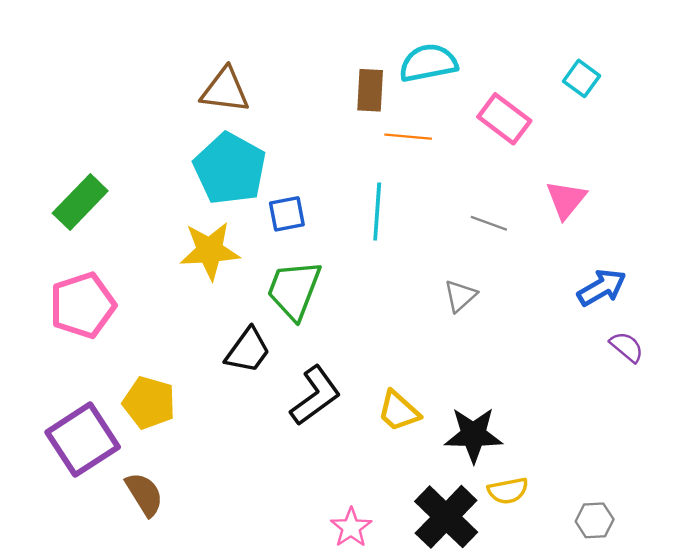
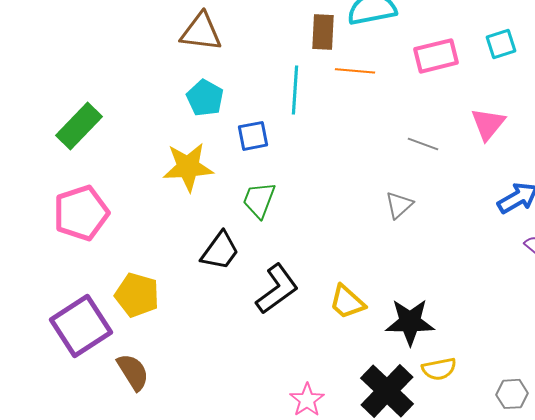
cyan square: (582, 78) -> (501, 44), moved, turned 36
pink rectangle: (504, 119) -> (436, 56), turned -51
cyan pentagon: (230, 169) -> (205, 98), size x0.6
cyan line: (377, 211) -> (295, 90), moved
green trapezoid: (294, 290) -> (259, 200), size x0.7

